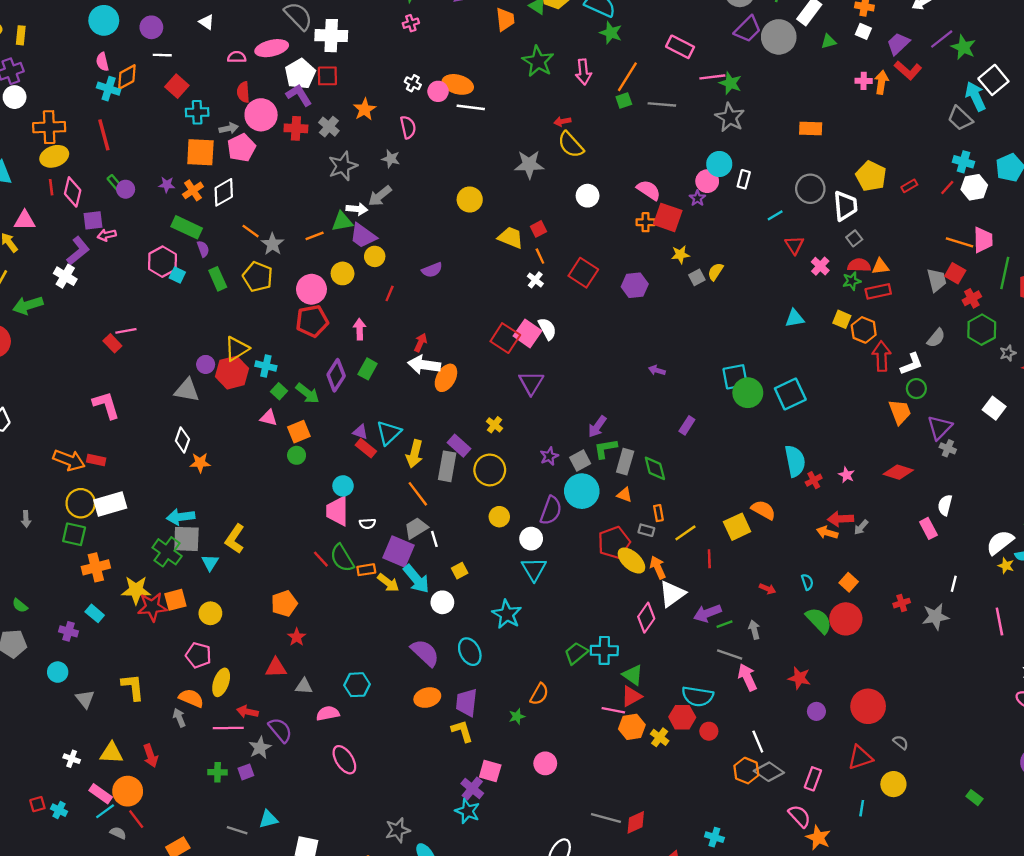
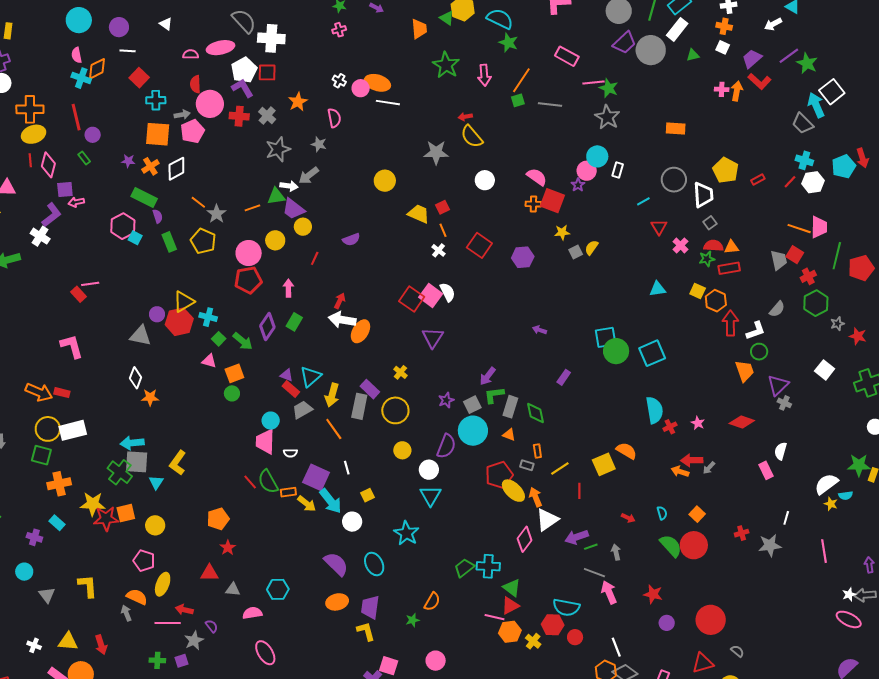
purple circle: (126, 189) -> (93, 135), moved
gray trapezoid: (416, 528) -> (302, 410), moved
purple semicircle: (280, 730) -> (212, 626), size x0.6

